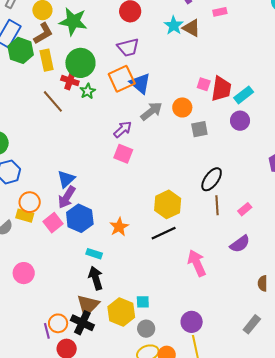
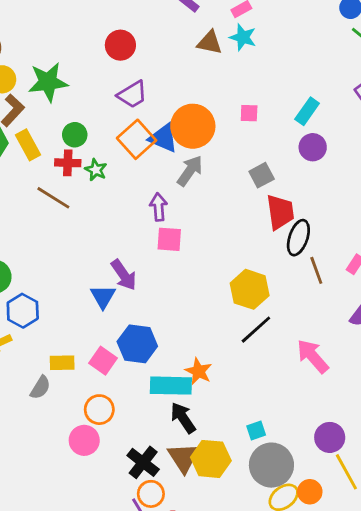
cyan star: (174, 25) -> (243, 37), moved
green circle: (80, 63) -> (75, 135), size x0.6
red trapezoid: (221, 89) -> (280, 212), moved
orange circle: (182, 107) -> (193, 126), moved, size x1.6
purple arrow: (123, 129) -> (159, 207), turned -36
purple arrow: (67, 197) -> (124, 275), moved, turned -50
orange circle: (30, 202) -> (99, 410), moved
orange star: (119, 227) -> (198, 371), moved
cyan rectangle: (94, 254) -> (171, 386), size x1.8
yellow hexagon: (121, 312) -> (211, 459), moved
black cross: (82, 323) -> (143, 462), moved, turned 30
gray circle: (146, 329) -> (271, 465), size x1.8

